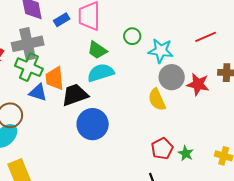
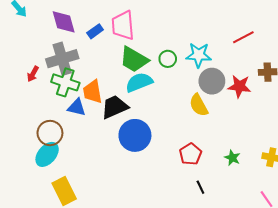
green circle: (132, 36) -> (168, 59), moved
green trapezoid: (97, 50) -> (134, 60), size x1.4
red pentagon: (162, 149) -> (191, 154), moved

